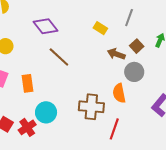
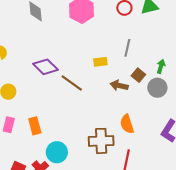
yellow rectangle: (100, 28) -> (100, 62), turned -32
brown line: (59, 57) -> (72, 83), moved
gray circle: (134, 72) -> (157, 88), moved

